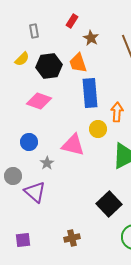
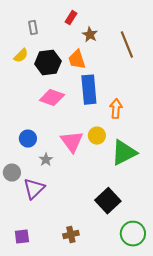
pink diamond: (39, 101) -> (52, 98), moved
yellow circle: (98, 129) -> (97, 136), moved
pink triangle: (73, 145) -> (72, 142), turned 40
purple triangle: (35, 192) -> (34, 189), turned 35

